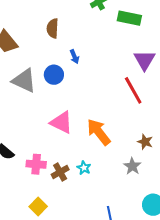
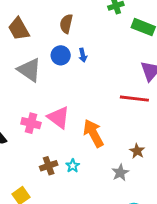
blue circle: (54, 75) -> (61, 55), moved
red line: (133, 90) -> (134, 99), turned -64
pink cross: (36, 164) -> (31, 123), moved

